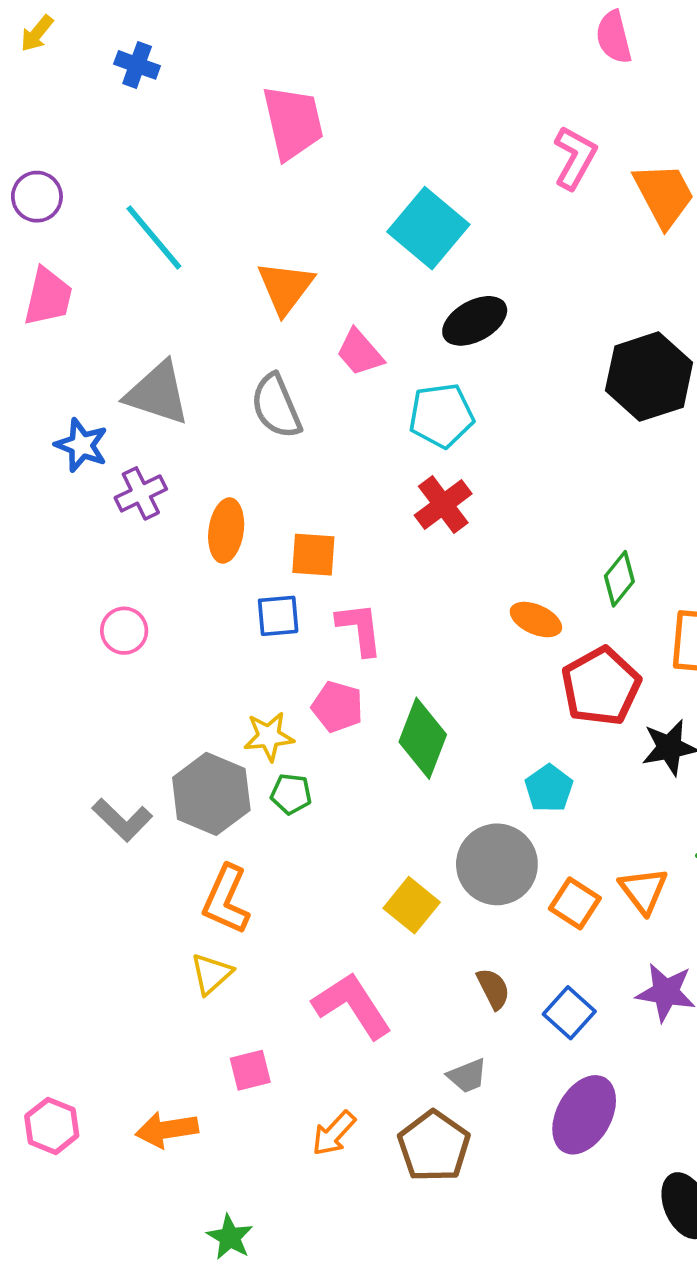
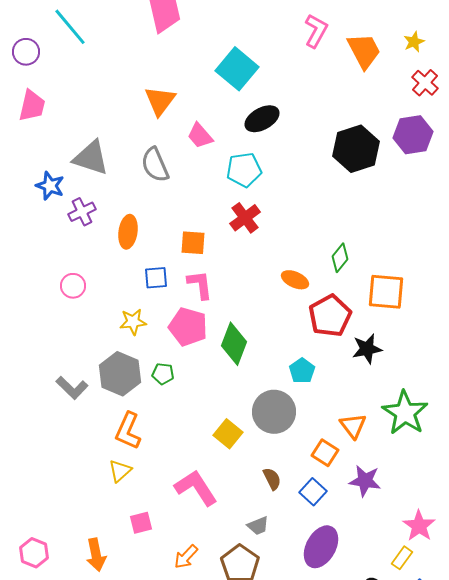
cyan line: (154, 237) -> (70, 27), moved
orange square: (313, 555) -> (193, 243), moved
pink pentagon: (337, 707) -> (188, 327), size x1.4
yellow star: (269, 736) -> (133, 322), moved
orange square: (575, 903) -> (325, 453), moved
orange arrow: (167, 1130) -> (96, 555), turned -92

